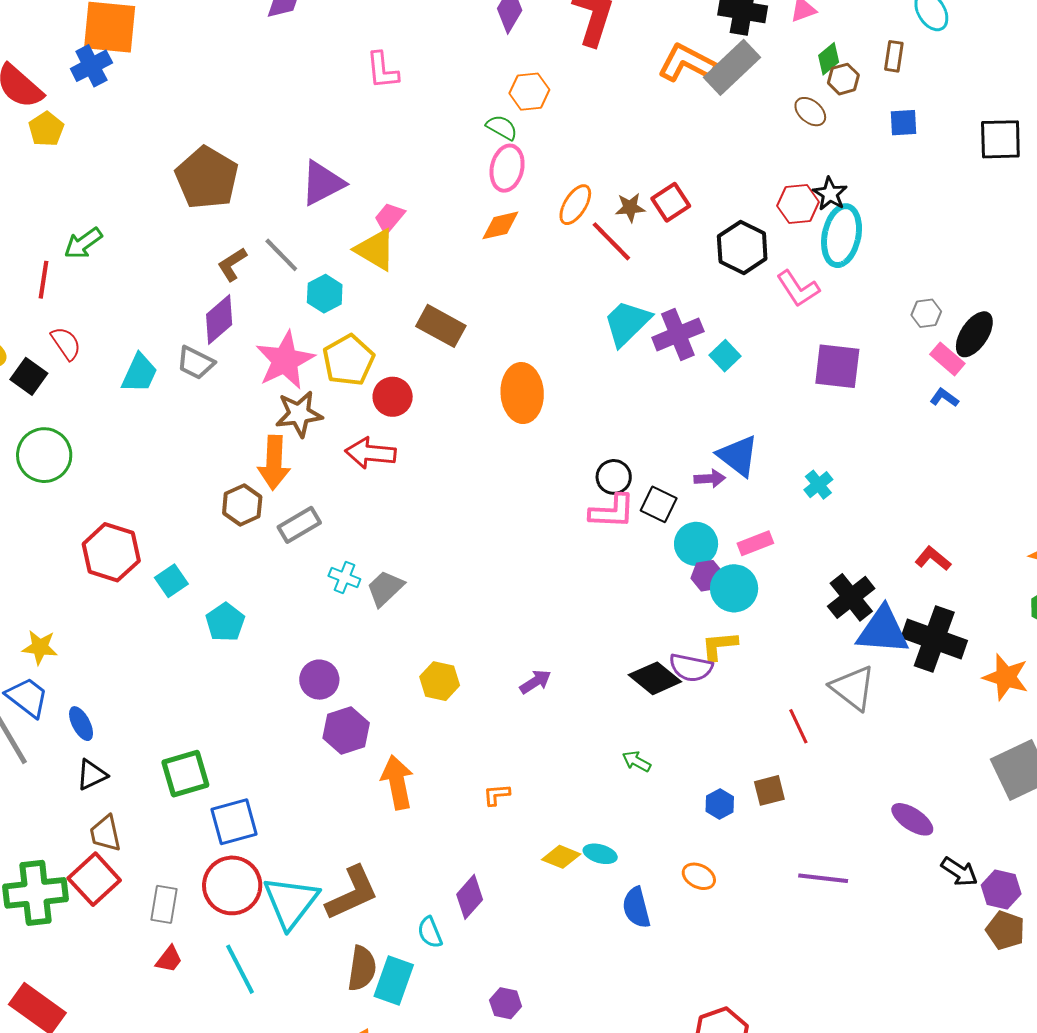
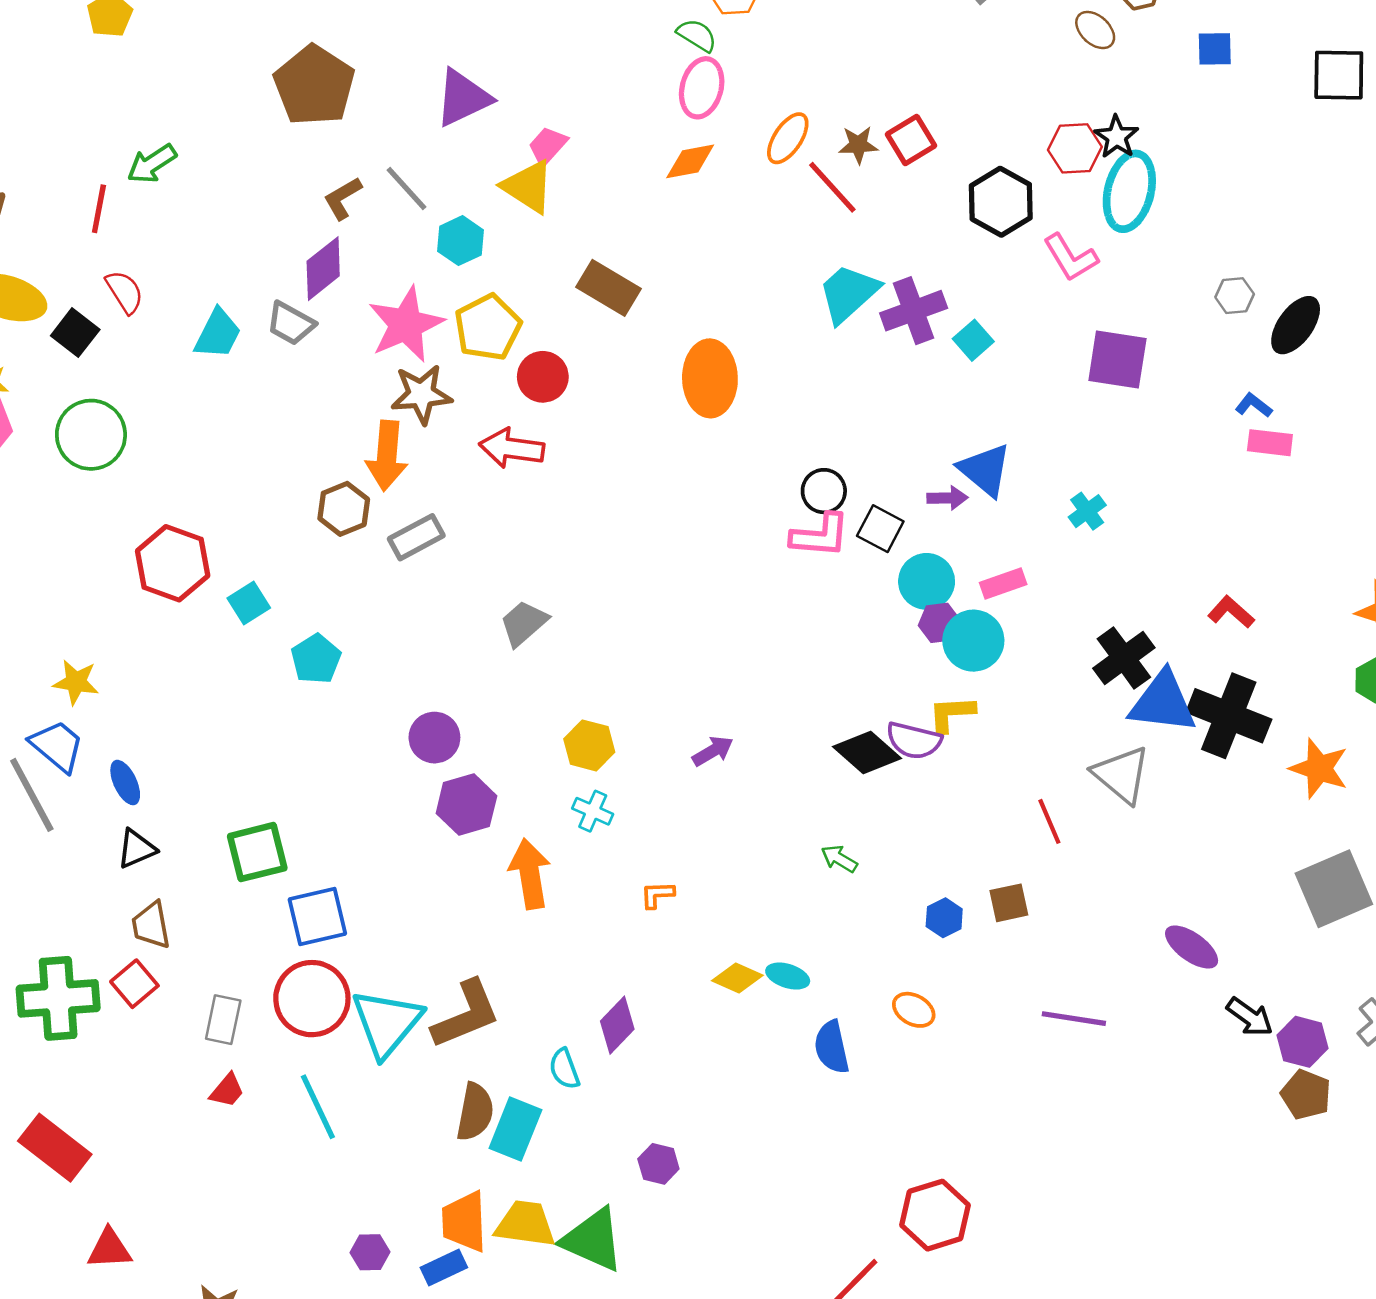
pink rectangle: (947, 359) -> (1270, 443), moved, turned -36
cyan cross: (344, 577) -> (593, 811), moved
red square: (94, 879) -> (134, 984), size x0.7

